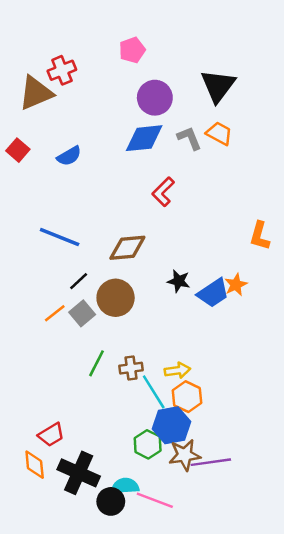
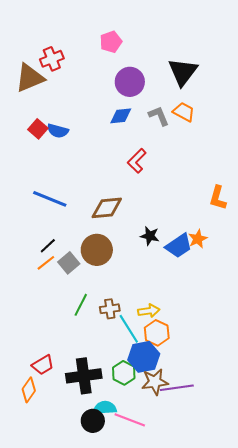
blue diamond: (144, 138) -> (121, 116), size x0.7
red square: (18, 150) -> (38, 129), moved
blue semicircle: (69, 156) -> (58, 131), turned 45
black line: (79, 281) -> (48, 246), moved
orange diamond: (35, 465) -> (29, 390), turned 40
black cross: (79, 473) -> (84, 376), moved, turned -32

